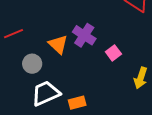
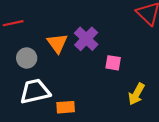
pink square: (113, 53) -> (113, 63), turned 35

